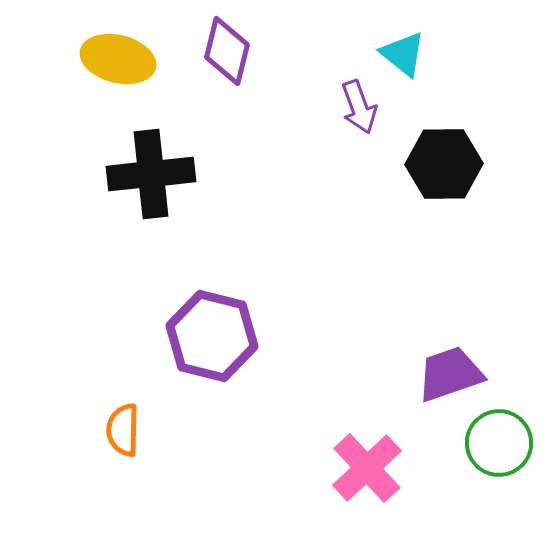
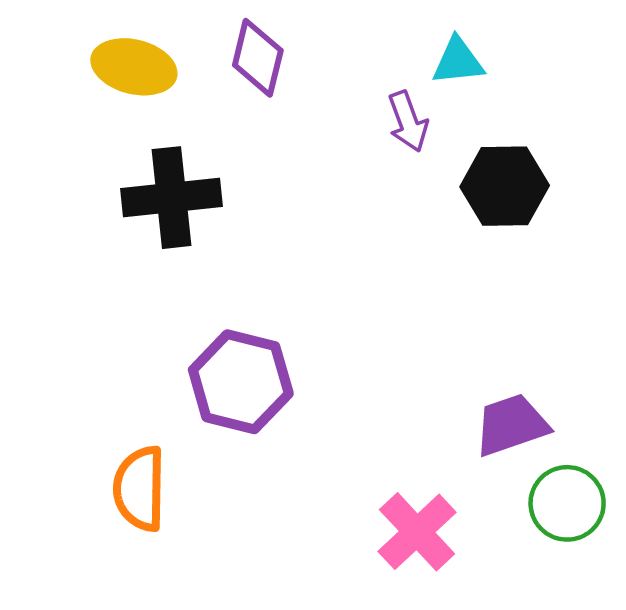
cyan triangle: (403, 54) -> (458, 61), turned -45
orange semicircle: (123, 430) -> (140, 489), size x1.4

